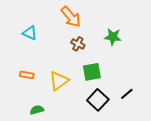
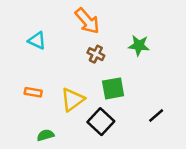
black square: (98, 100) -> (101, 122), moved

